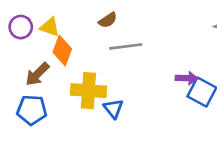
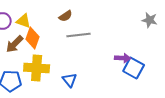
brown arrow: (37, 74) -> (15, 44), moved
yellow cross: (88, 91) -> (37, 68), moved

